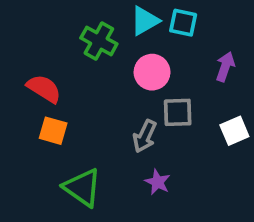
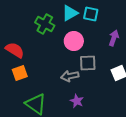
orange square: (53, 131) -> (20, 73), turned -35
gray arrow: (145, 136) -> (70, 76), turned 54

